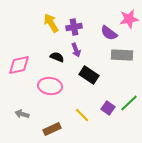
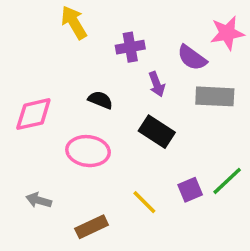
yellow arrow: (51, 23) -> (74, 22), moved
purple arrow: (76, 50) -> (157, 84), moved
purple square: (108, 108) -> (190, 190), turned 32

